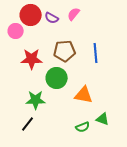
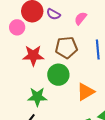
pink semicircle: (74, 14) -> (81, 18), moved
orange triangle: (84, 95) -> (86, 92), turned -42

